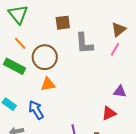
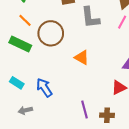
orange triangle: (48, 84) -> (82, 57), moved, turned 42

